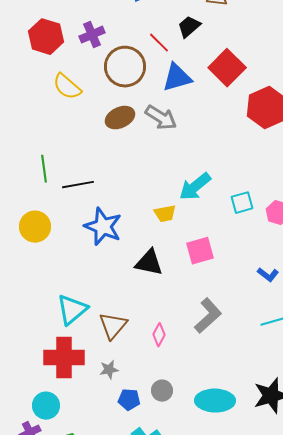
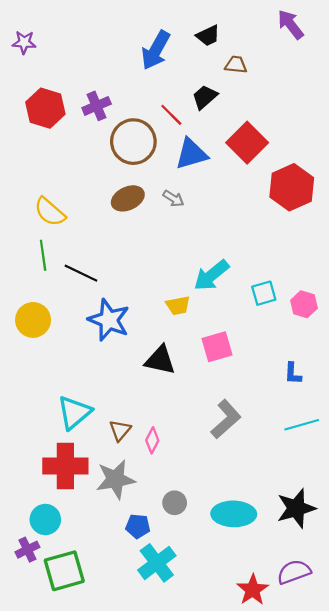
yellow semicircle: (67, 87) -> (50, 212), moved
gray arrow: (161, 118) -> (173, 198), size x0.6
black line: (78, 185) -> (81, 273), turned 36
blue L-shape: (268, 275) -> (293, 373), turned 55
brown triangle: (113, 326) -> (120, 430), size x0.7
pink diamond: (159, 335) -> (152, 440), moved
gray star: (109, 370) -> (116, 479), size x1.8
blue pentagon: (129, 400) -> (138, 526), moved

